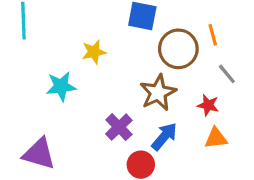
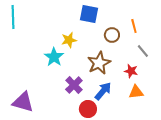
brown circle: (178, 49) -> (112, 35), size x0.6
yellow star: (94, 52) -> (69, 40), moved
cyan star: (61, 86) -> (54, 57), moved, turned -30

